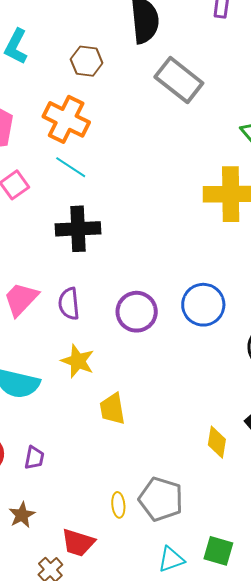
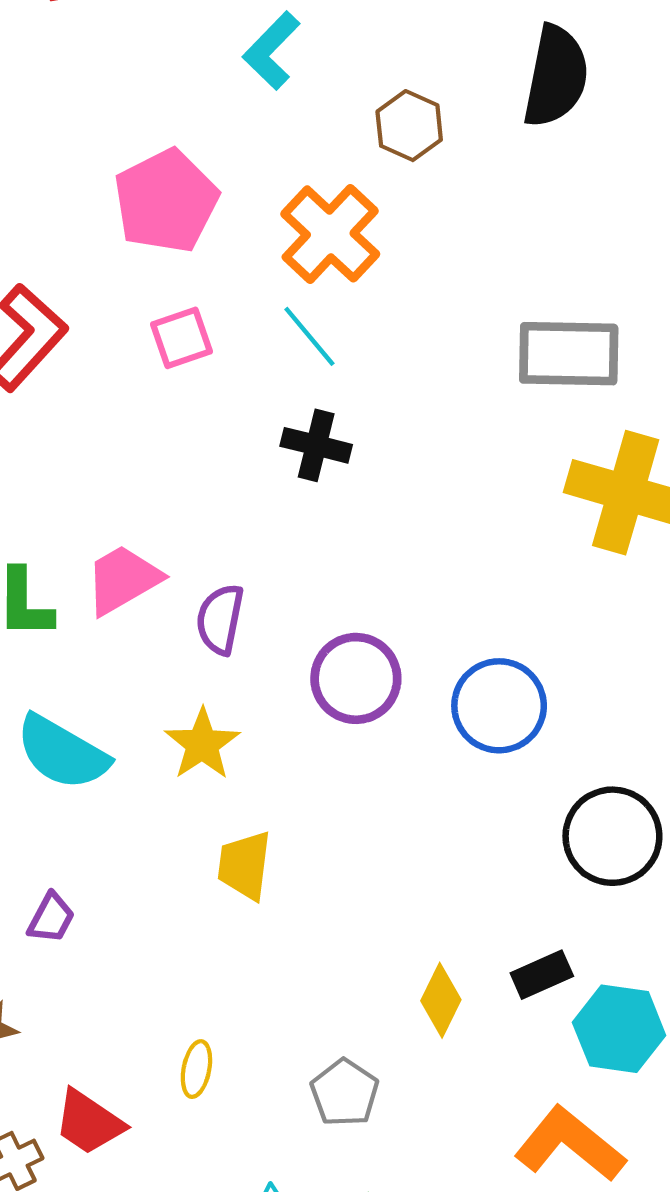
gray rectangle: (179, 80) -> (569, 354), moved, turned -54
black cross: (78, 229) -> (316, 445), moved, size x0.7
gray pentagon: (161, 499) -> (345, 1093), moved, size x0.7

